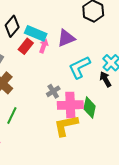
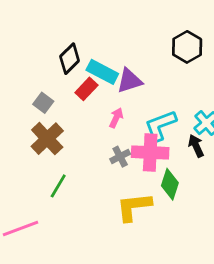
purple triangle: (66, 38) -> (129, 81), moved
pink arrow: (44, 46) -> (116, 118), moved
pink cross: (70, 105) -> (150, 153), moved

